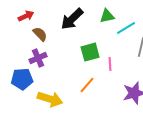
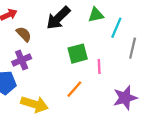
cyan line: (126, 28) -> (116, 28), turned -36

